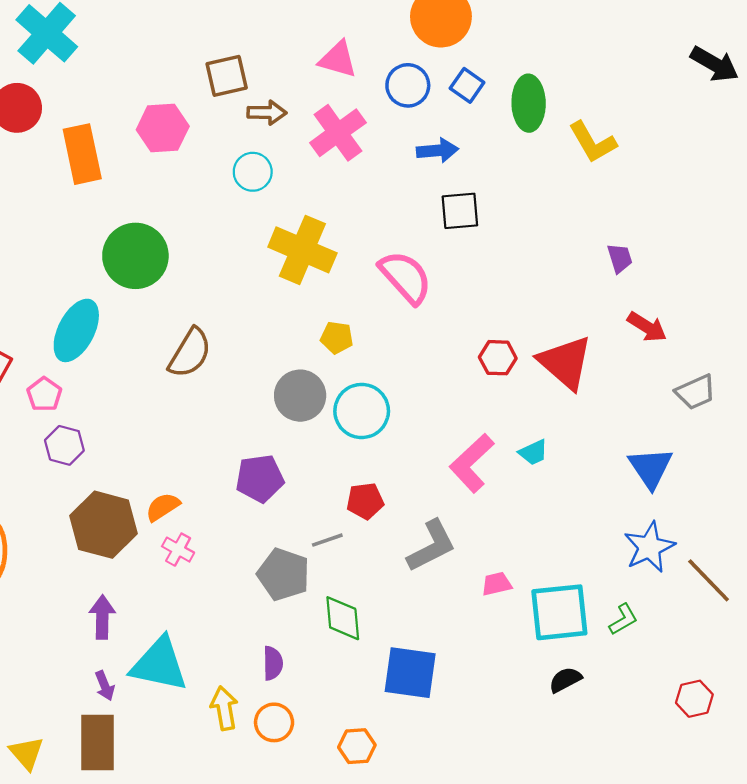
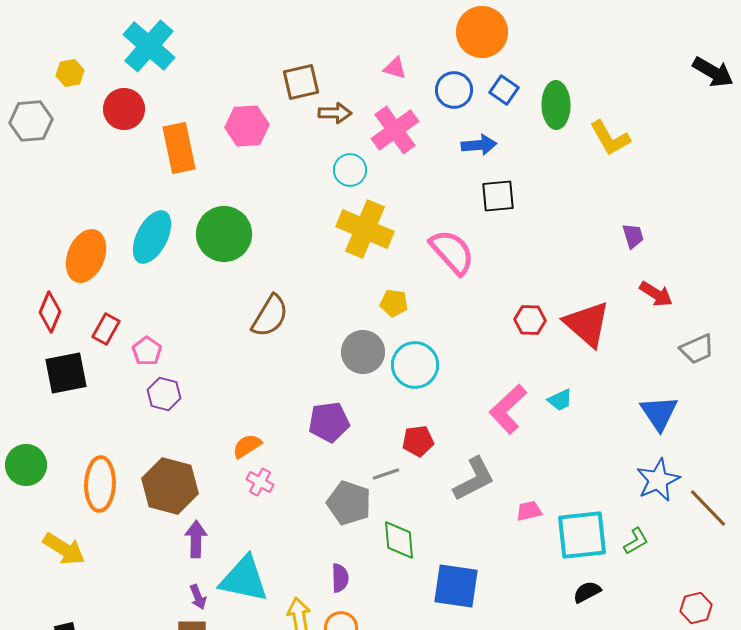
pink triangle: (338, 59) -> (395, 68), size x0.7
cyan circle: (253, 172) -> (350, 170), moved
cyan ellipse: (76, 330) -> (152, 237), moved
brown hexagon: (104, 525) -> (170, 486), moved

